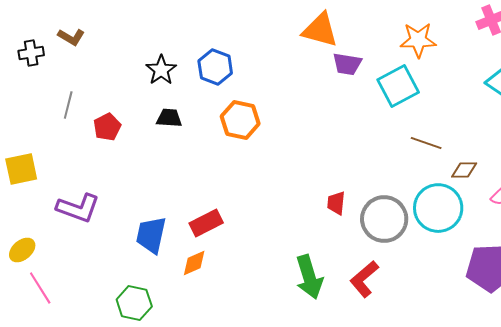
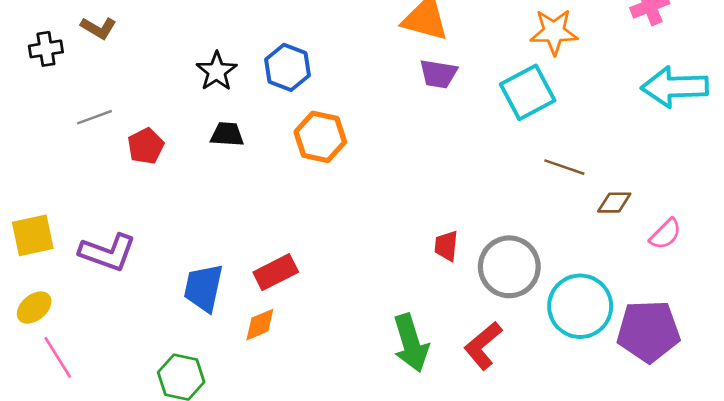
purple trapezoid: (347, 64) -> (438, 74), moved
gray line: (68, 105) -> (95, 117), turned 56
yellow square: (21, 169) -> (33, 235), moved
cyan circle: (438, 208) -> (580, 306), moved

